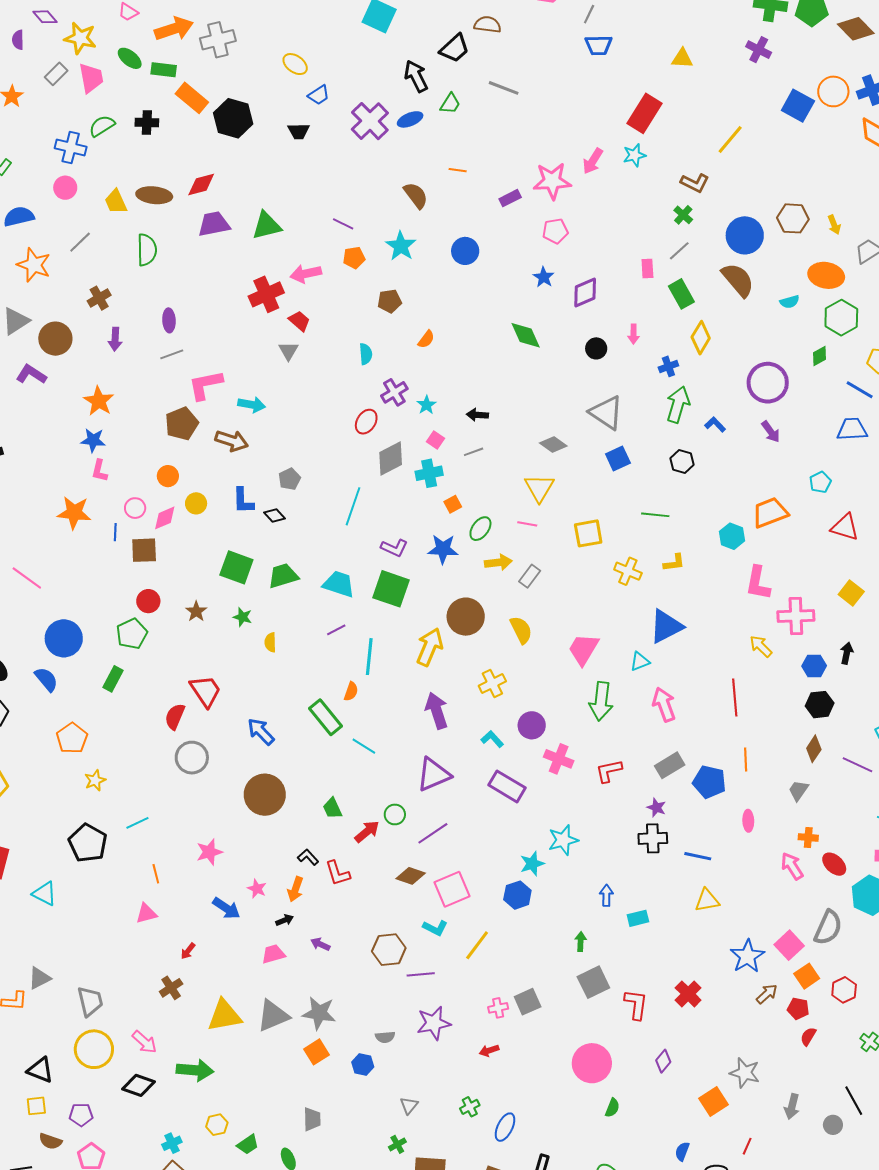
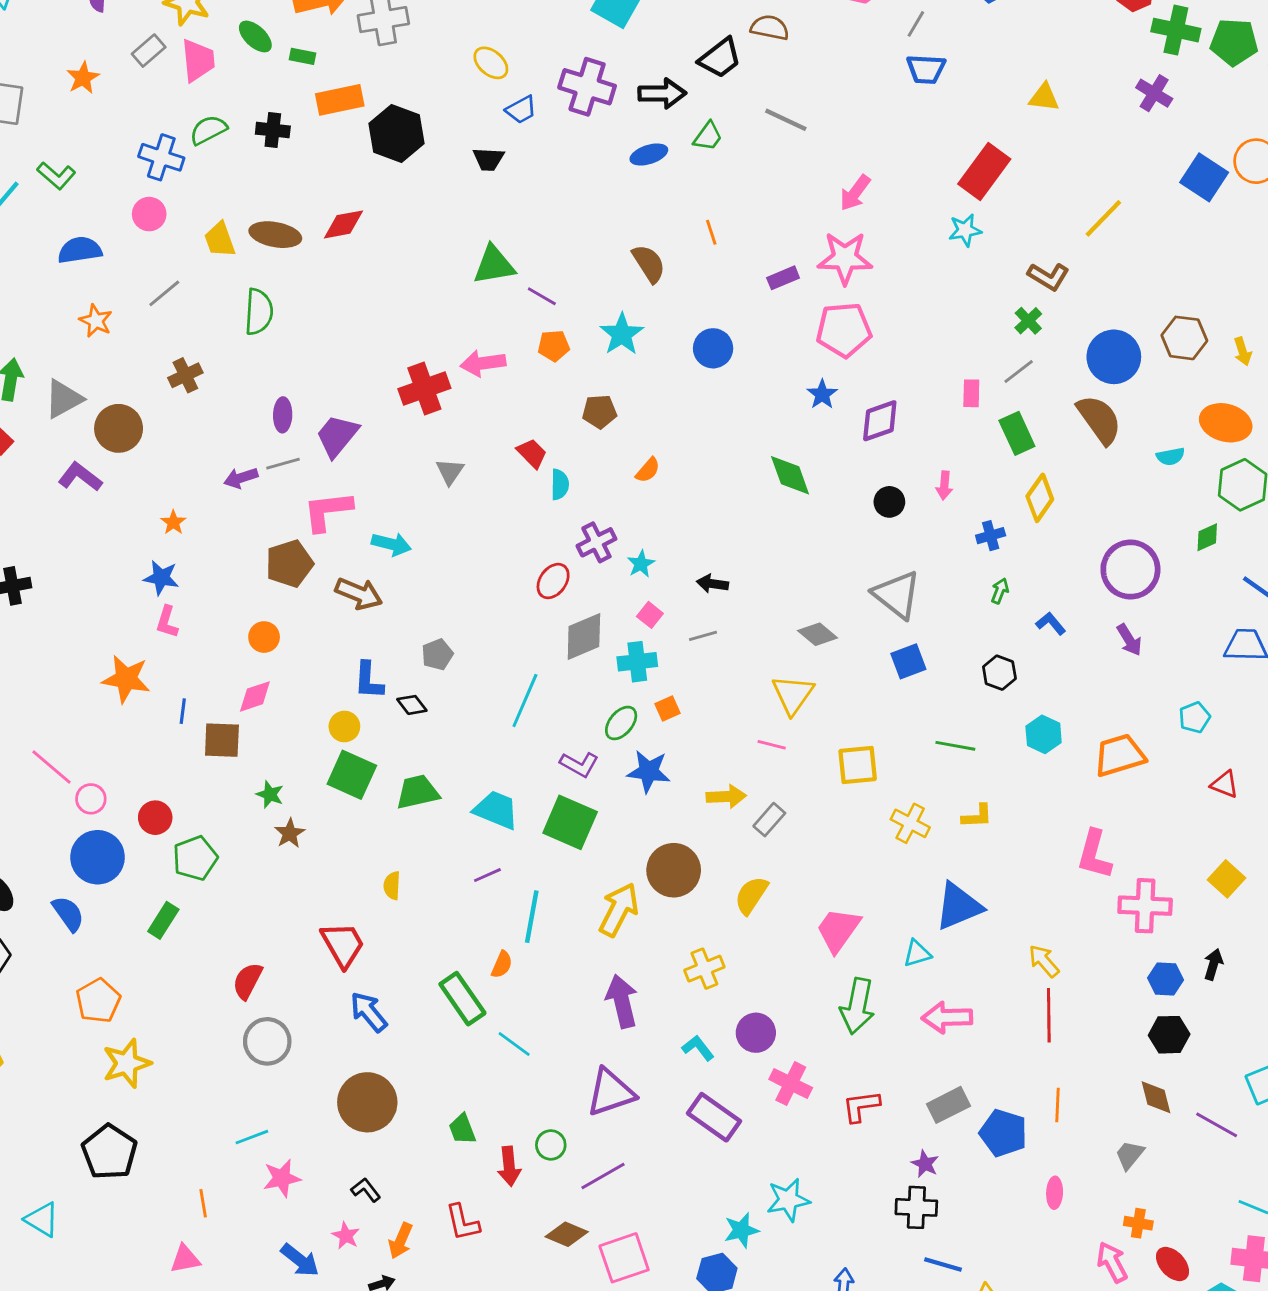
green rectangle: (164, 70) -> (303, 56), size x0.7
black arrow: (416, 76) -> (662, 93), turned 112
orange rectangle: (192, 98) -> (340, 100), turned -56
purple cross: (370, 121) -> (587, 87), moved, turned -33
pink arrow: (593, 161) -> (855, 193), moved
orange line: (458, 170) -> (711, 232), turned 60
purple trapezoid: (214, 224) -> (337, 436), moved, turned -44
green triangle: (267, 226) -> (494, 265), moved
pink pentagon: (555, 231) -> (844, 330), size x1.5
orange star: (34, 265) -> (96, 321), size x0.7
red trapezoid: (299, 321) -> (532, 453), moved
purple arrow: (115, 339) -> (241, 478), moved, turned 65
orange star: (99, 401) -> (173, 522), size x0.6
green arrow: (678, 405) -> (1000, 591), size x0.5
yellow circle: (196, 503) -> (344, 727), moved
pink circle: (135, 508) -> (91, 799), moved
red triangle: (845, 527) -> (1225, 784), size x0.7
green ellipse: (480, 529) -> (621, 723), moved
cyan hexagon: (732, 536) -> (1044, 734), moved
red circle: (148, 601) -> (155, 818), moved
green star: (243, 617) -> (270, 794), moved
yellow semicircle: (521, 630) -> (751, 895), turned -124
yellow arrow: (761, 646) -> (1044, 961), moved
red trapezoid: (206, 691) -> (343, 945), moved
pink arrow: (664, 704) -> (947, 1017), turned -76
brown diamond: (814, 749) -> (1156, 1097), turned -52
yellow star: (95, 780) -> (127, 1063), size x1.6
cyan line: (137, 823) -> (252, 1137), moved
red arrow: (367, 832) -> (509, 1166), turned 120
blue line: (698, 856) -> (943, 1264), moved
black L-shape: (308, 857) -> (366, 1190), moved

